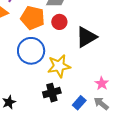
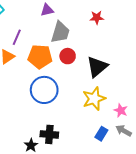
yellow star: (59, 66) -> (94, 99), moved
black cross: (52, 93) -> (49, 134), moved, turned 30

